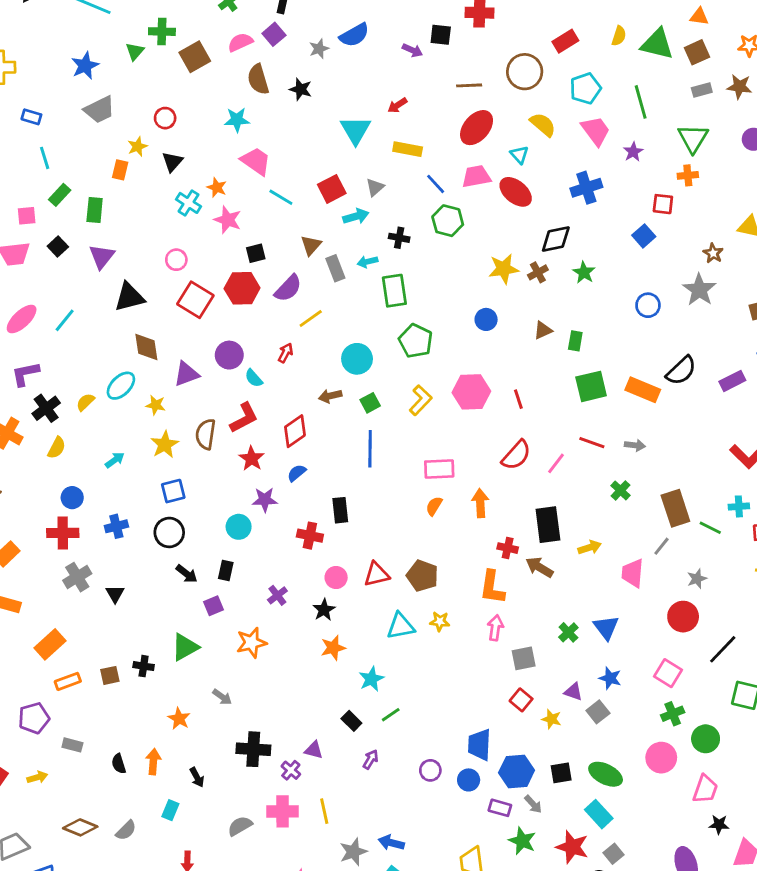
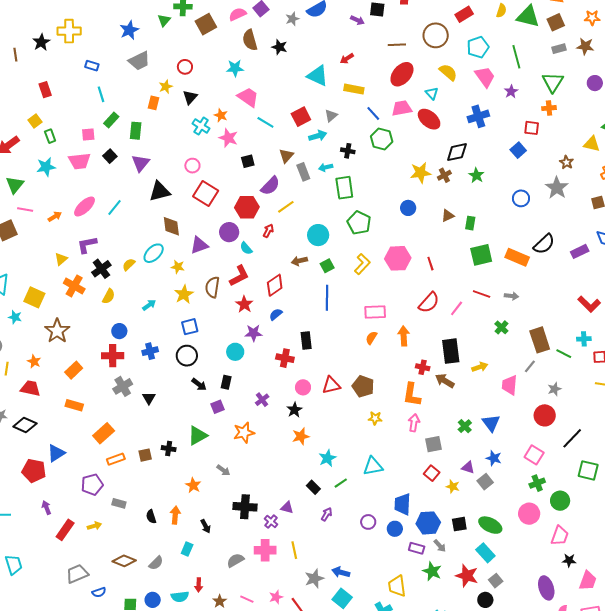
cyan triangle: (356, 130) -> (318, 76), turned -35
red hexagon: (242, 288) -> (247, 207), moved
cyan triangle: (401, 626) -> (373, 466), moved

